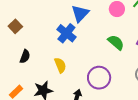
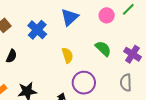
blue cross: (66, 33) -> (37, 30), moved
yellow semicircle: (60, 65) -> (67, 55), moved

